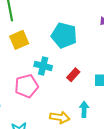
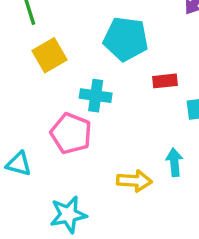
red rectangle: (73, 75) -> (165, 81), moved, turned 48
pink pentagon: (26, 86) -> (71, 133), turned -30

